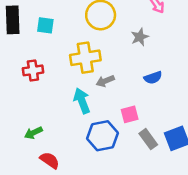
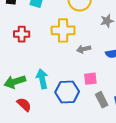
gray arrow: (105, 81) -> (84, 49), moved
cyan arrow: (82, 101) -> (42, 79), moved
green arrow: (33, 133) -> (15, 82), size x1.5

